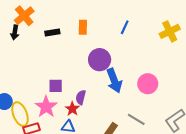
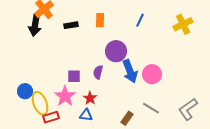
black arrow: (15, 32) -> (35, 25), size x1.5
pink circle: (148, 84) -> (152, 74), moved
purple semicircle: (81, 97) -> (98, 72), moved

